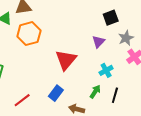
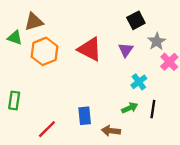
red triangle: (66, 60) -> (90, 49), moved, turned -35
green arrow: (95, 92) -> (130, 108), turned 40
blue rectangle: (56, 93) -> (85, 116), turned -35

